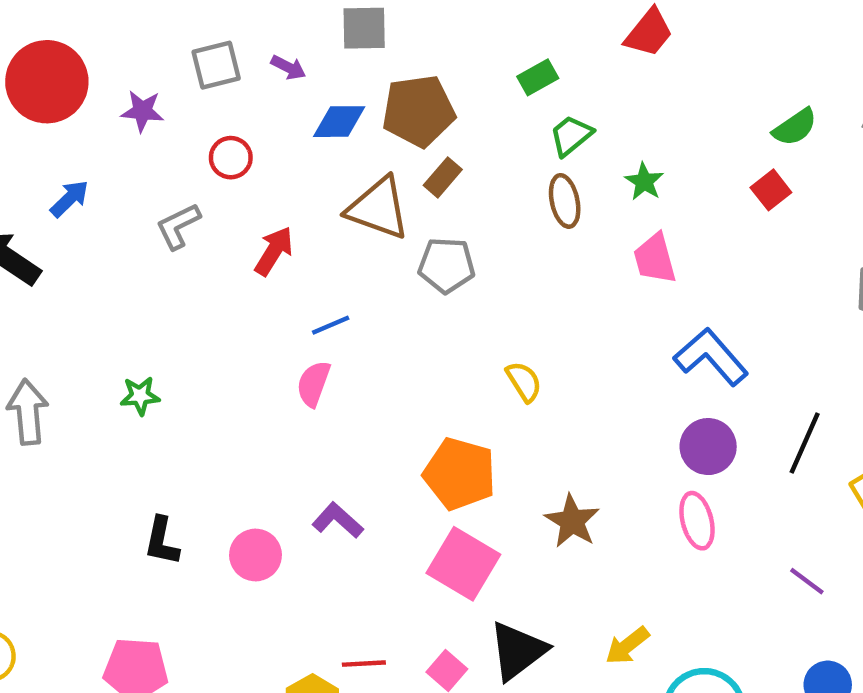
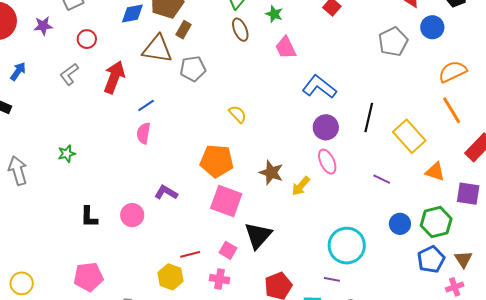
red arrow: (274, 251) -> (114, 77), size x1.4
yellow arrow: (627, 646) -> (301, 186), moved

